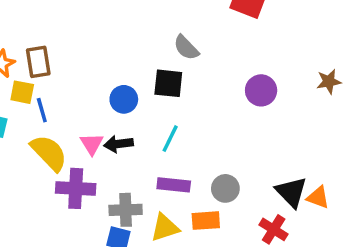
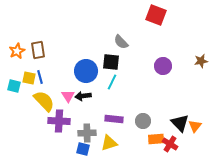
yellow square: (22, 92) -> (29, 78), moved
blue circle: (124, 99) -> (86, 71), size x1.5
cyan line: (170, 139) -> (112, 82), moved
orange triangle: (318, 197) -> (195, 126), turned 48
orange rectangle: (206, 221) -> (156, 139), moved

